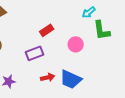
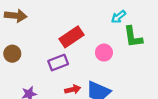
red rectangle: (47, 30) -> (72, 37), size x1.5

